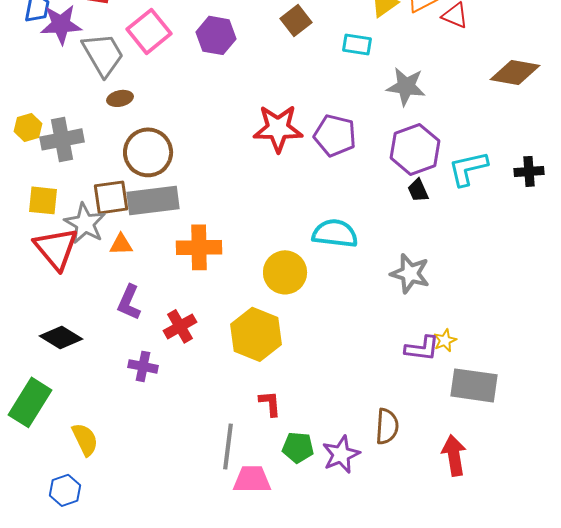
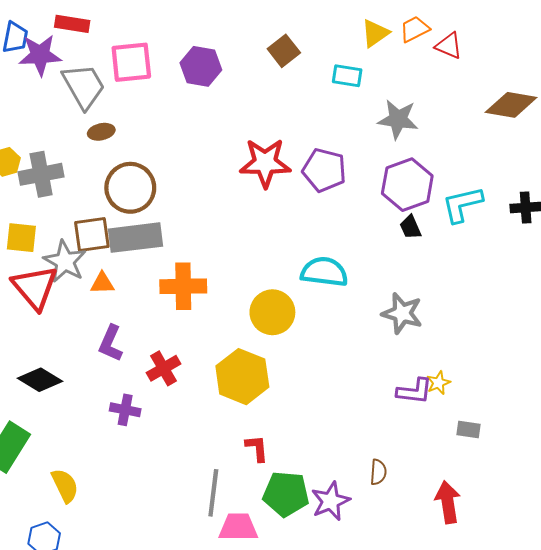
pink square: (149, 31) -> (131, 62), turned 33
gray rectangle: (474, 385) -> (469, 430), size x0.5
brown semicircle: (387, 426) -> (378, 472), size x0.7
green pentagon: (298, 447) -> (286, 494), size x1.4

